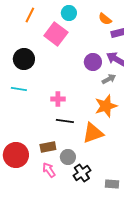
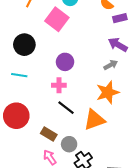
purple circle: (93, 62) -> (65, 62), moved
black line: (65, 121) -> (66, 108), turned 30
brown rectangle: (48, 147) -> (49, 134), turned 42
red circle: (16, 155) -> (16, 116), moved

